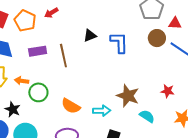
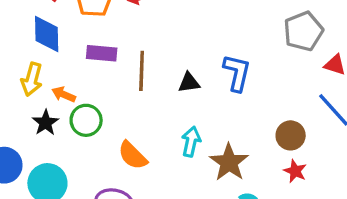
black triangle: (90, 36) -> (189, 83), moved
brown circle: (157, 38) -> (291, 135), moved
black star: (13, 109) -> (46, 123), moved
cyan arrow: (102, 111) -> (191, 142), moved, turned -90

